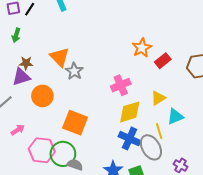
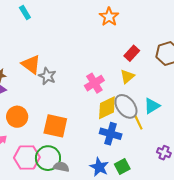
orange star: (142, 48) -> (109, 17), moved
orange circle: (42, 96) -> (17, 117), moved
yellow triangle: (158, 98) -> (127, 76), moved
gray ellipse: (151, 147) -> (126, 106), moved

